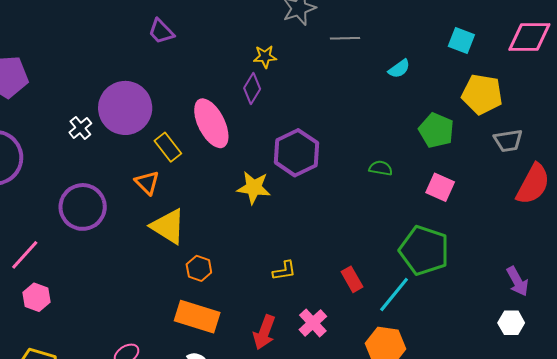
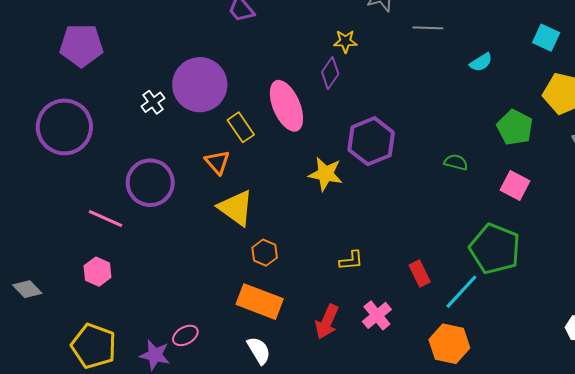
pink line: (25, 255) -> (105, 219), moved, turned 68

